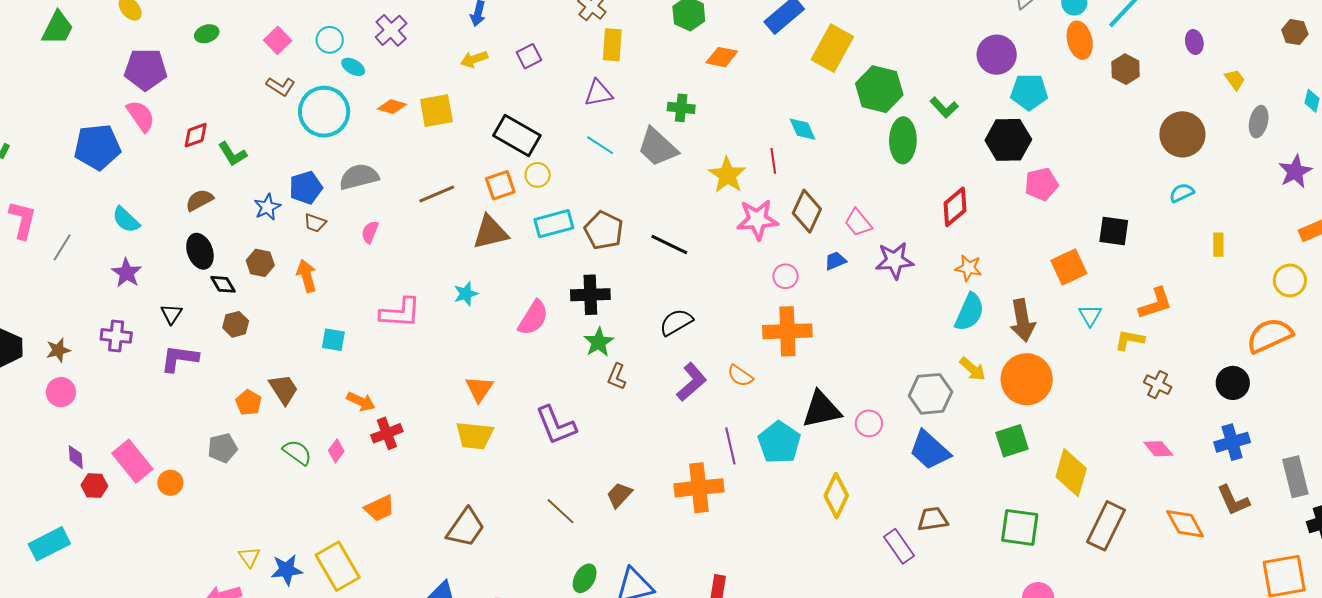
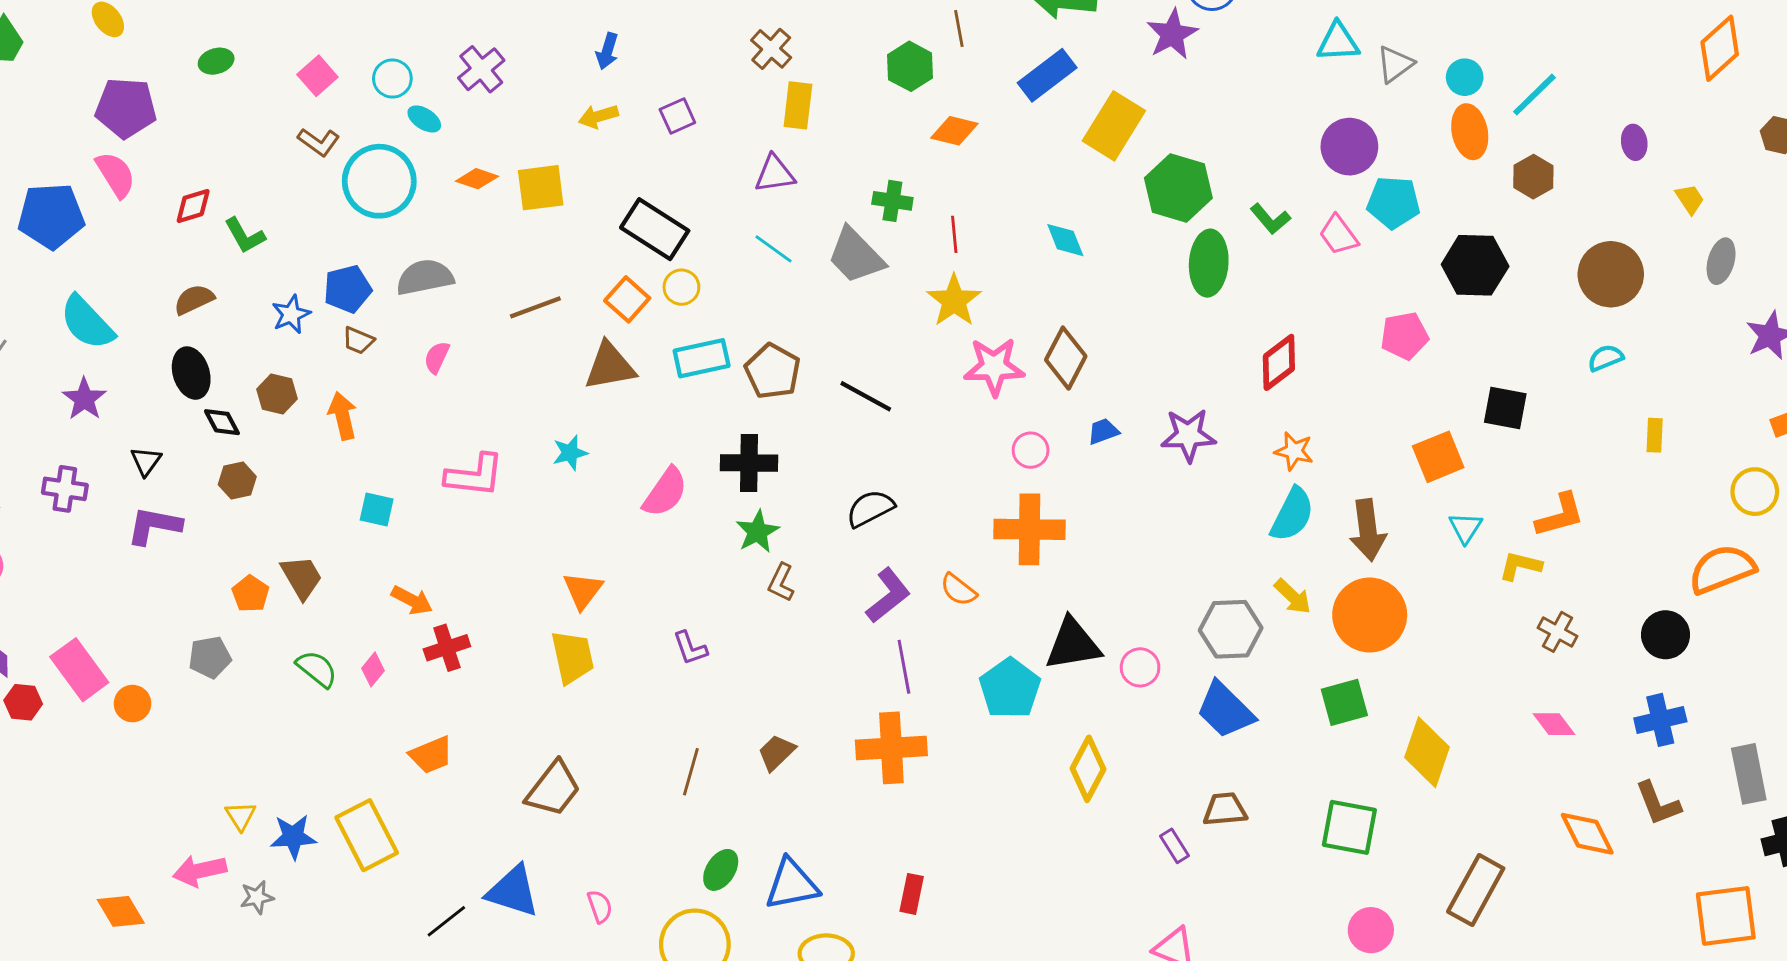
black hexagon: (1008, 140) -> (1475, 265), moved
red line: (773, 161) -> (954, 234), moved
orange square: (500, 185) -> (627, 299), turned -32
cyan semicircle: (126, 220) -> (87, 323), size x1.4
pink trapezoid: (858, 223) -> (1339, 235), moved
purple L-shape: (556, 425) -> (690, 648), size x0.6
yellow trapezoid: (474, 436) -> (573, 657), turned -111
purple line: (730, 446) -> (904, 667), moved
brown line: (561, 511) -> (691, 772), turned 60
brown rectangle: (1106, 526) -> (1476, 890), moved
purple rectangle: (899, 546) -> (1175, 846), size x0.7

